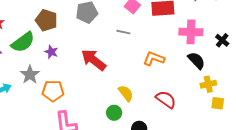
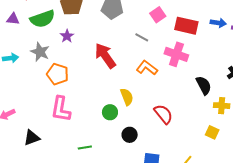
pink cross: (191, 32) -> (176, 54), moved
orange L-shape: (154, 59) -> (147, 68), moved
gray star: (30, 75) -> (40, 52), turned -30
yellow cross: (208, 84) -> (222, 106), moved

